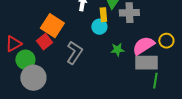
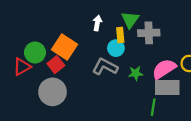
gray L-shape: (74, 53) -> (105, 67), moved, turned -95
green circle: (25, 60) -> (35, 53), moved
gray circle: (33, 78) -> (53, 92), moved
green line: (155, 81) -> (153, 107), moved

